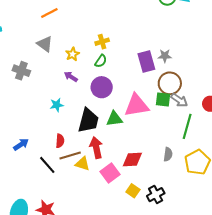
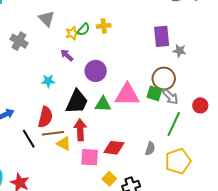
gray star: (165, 56) -> (179, 51), moved
green semicircle: (101, 61) -> (84, 29), moved
purple rectangle: (146, 62) -> (162, 36), moved
red semicircle: (60, 141) -> (45, 117), size x1.5
pink square: (110, 173) -> (90, 157), turned 30

